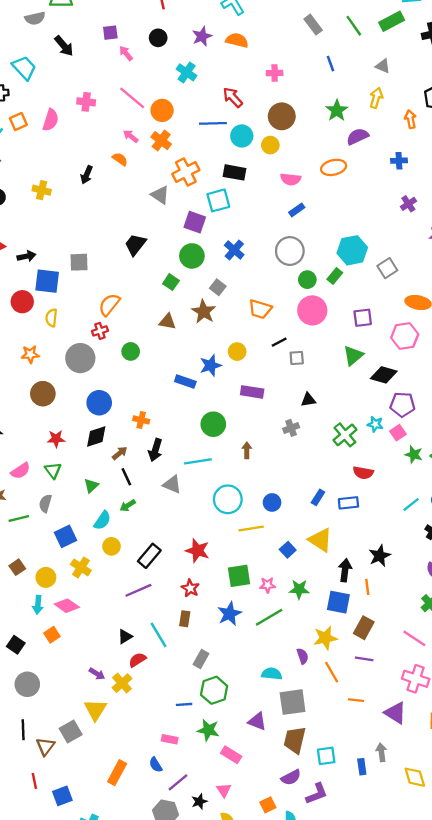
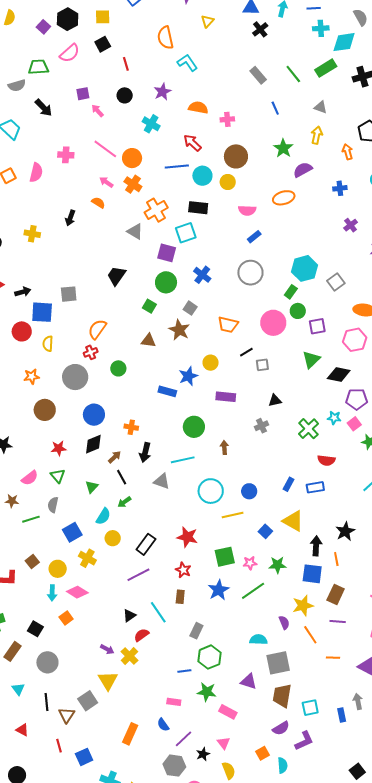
orange semicircle: (237, 40) -> (198, 108), moved
green circle: (307, 280) -> (298, 311), moved

